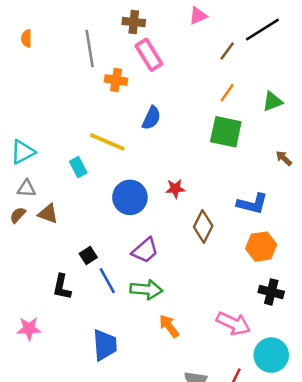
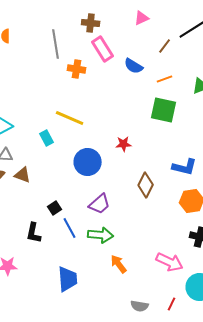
orange line: (227, 93) -> (165, 79), turned 35
blue semicircle: (151, 118) -> (134, 66), moved, turned 96
red star: (175, 189) -> (124, 144), moved

